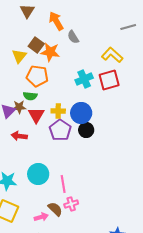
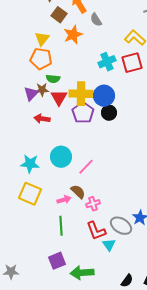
brown square: (36, 45) -> (59, 15), moved
orange star: (50, 52) -> (73, 35), turned -30
orange pentagon: (37, 76) -> (41, 59), moved
yellow cross: (58, 111) -> (81, 94), size x1.6
pink line: (63, 184) -> (86, 167), turned 54
pink cross: (71, 204) -> (93, 204), moved

